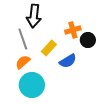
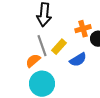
gray line: (23, 39) -> (42, 46), moved

